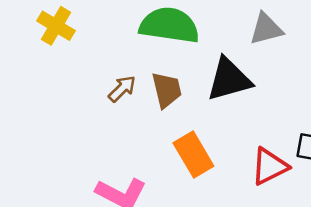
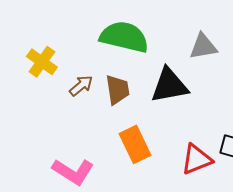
yellow cross: (56, 26) -> (42, 62), moved

